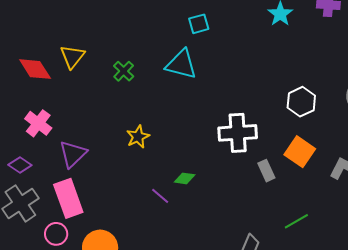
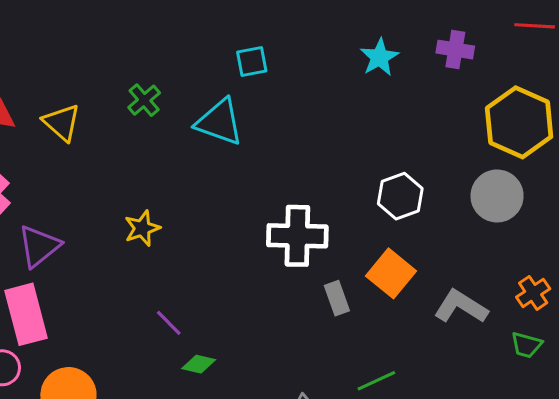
yellow triangle: (72, 57) -> (62, 122), moved, turned -32
green cross: (124, 71) -> (144, 100), moved
green diamond: (185, 178) -> (199, 364), moved

